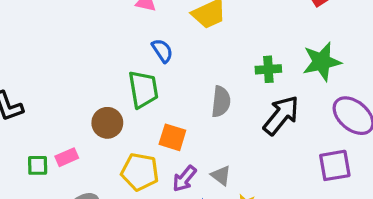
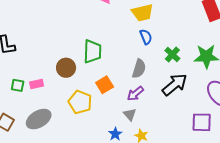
blue semicircle: (162, 51) -> (146, 37), moved
green cross: (268, 69) -> (172, 55), turned 35
orange square: (172, 137) -> (105, 85), turned 30
purple arrow: (184, 179) -> (135, 94), moved

